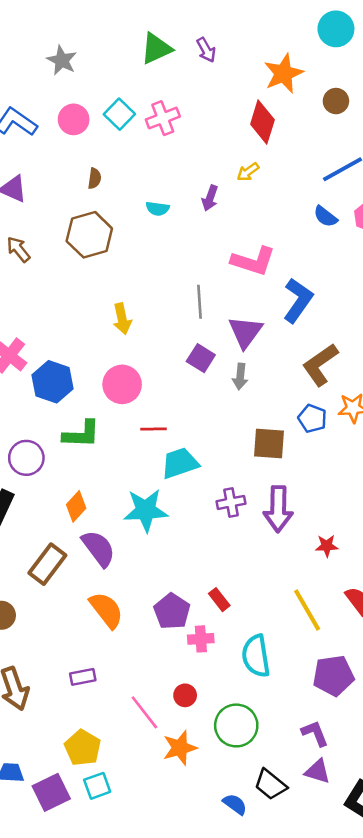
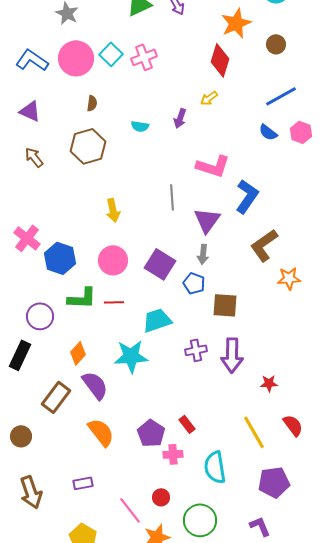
pink circle: (74, 119) -> (76, 58), size x1.5
purple square: (201, 358) -> (160, 264), moved, size x1.4
blue pentagon: (312, 419) -> (194, 283), moved
red line: (154, 429) -> (114, 302), moved

